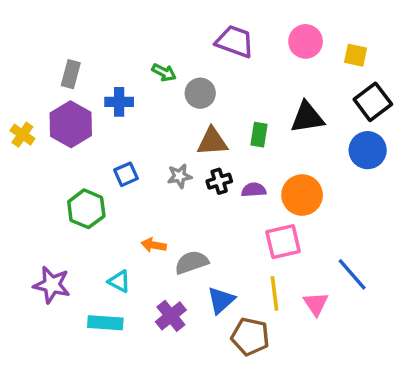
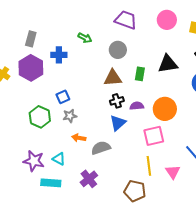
gray circle: (200, 93) -> (118, 50), moved
gray star: (180, 176) -> (70, 116), moved
purple star: (52, 285) -> (34, 161), moved
blue triangle: (221, 300) -> (118, 123), moved

